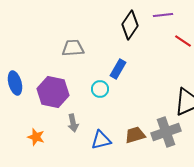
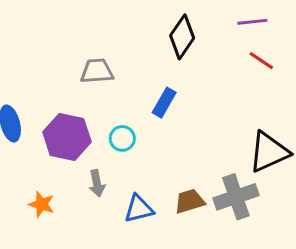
purple line: (163, 15) -> (252, 22), moved
cyan circle: (100, 89) -> (122, 138), moved

